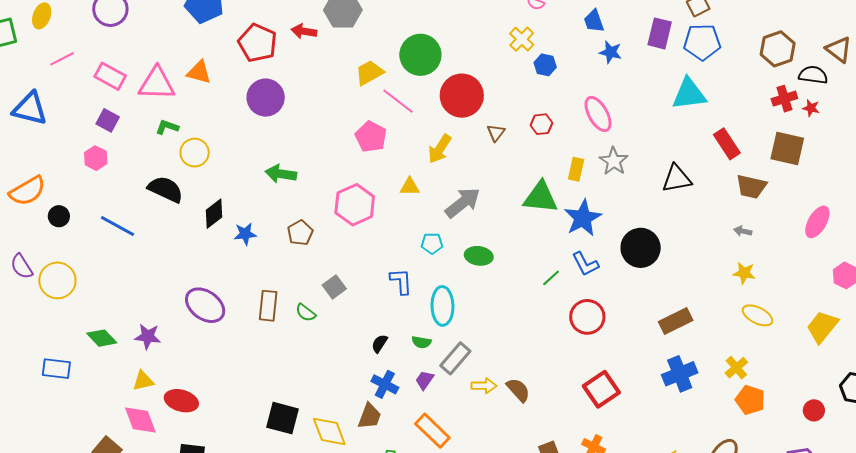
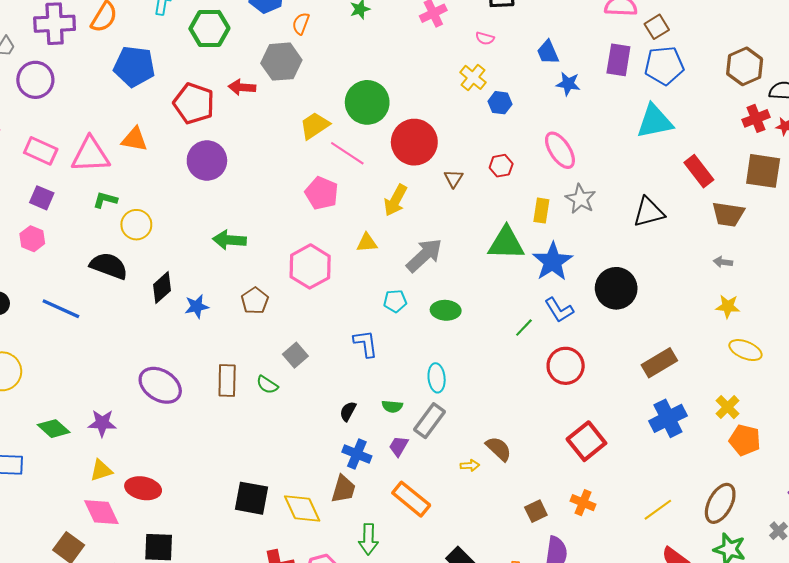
cyan ellipse: (442, 306) -> (437, 378), moved, size x0.7
yellow arrow: (484, 386) -> (470, 465), moved, size x0.7

